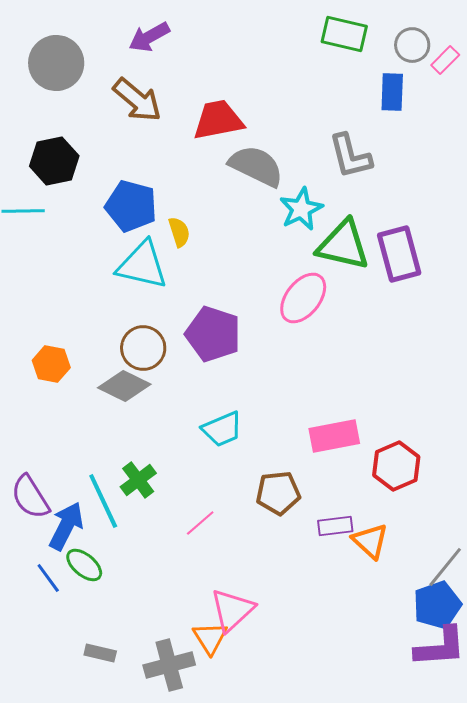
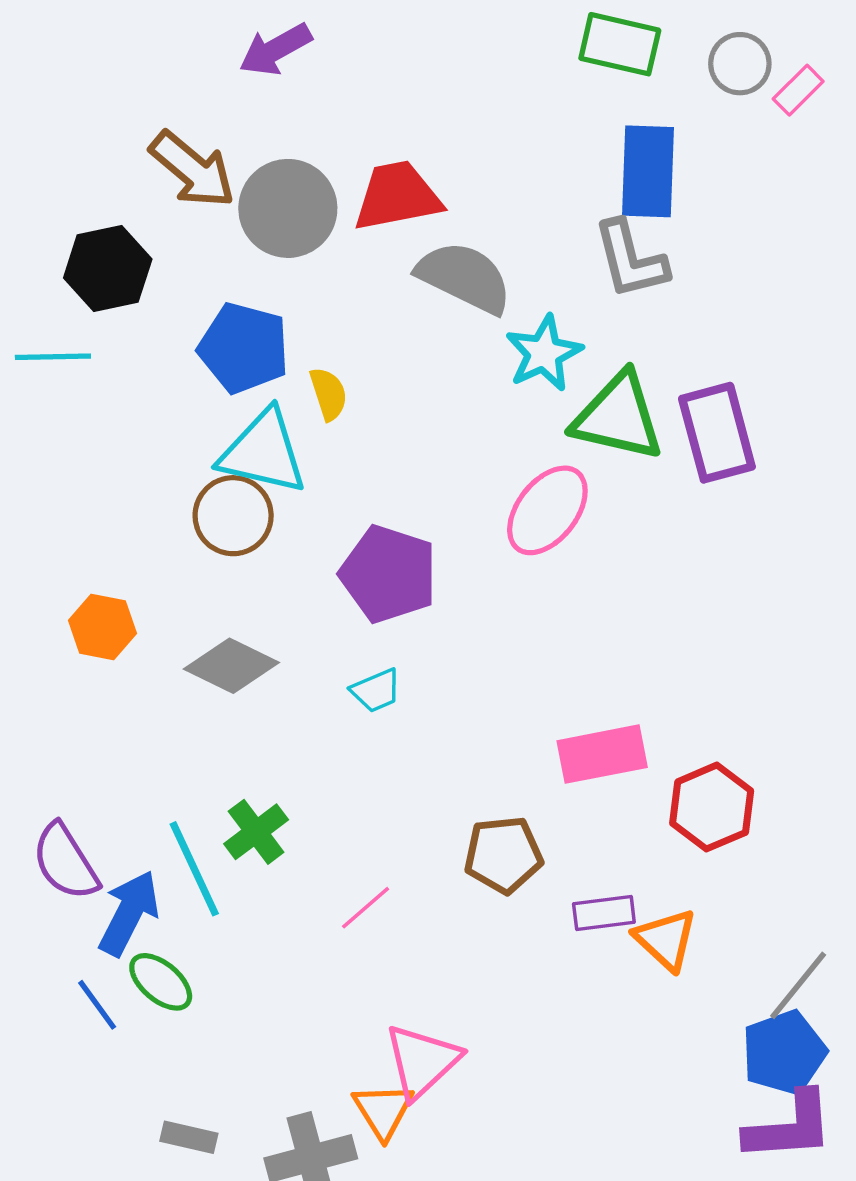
gray circle: (56, 63) -> (288, 208), moved
blue rectangle: (392, 92) -> (648, 171), moved, size x1.4
brown arrow: (137, 100) -> (192, 170), moved
brown circle: (143, 348) -> (233, 516), moved
cyan trapezoid: (222, 429) -> (376, 690), moved, size x0.7

